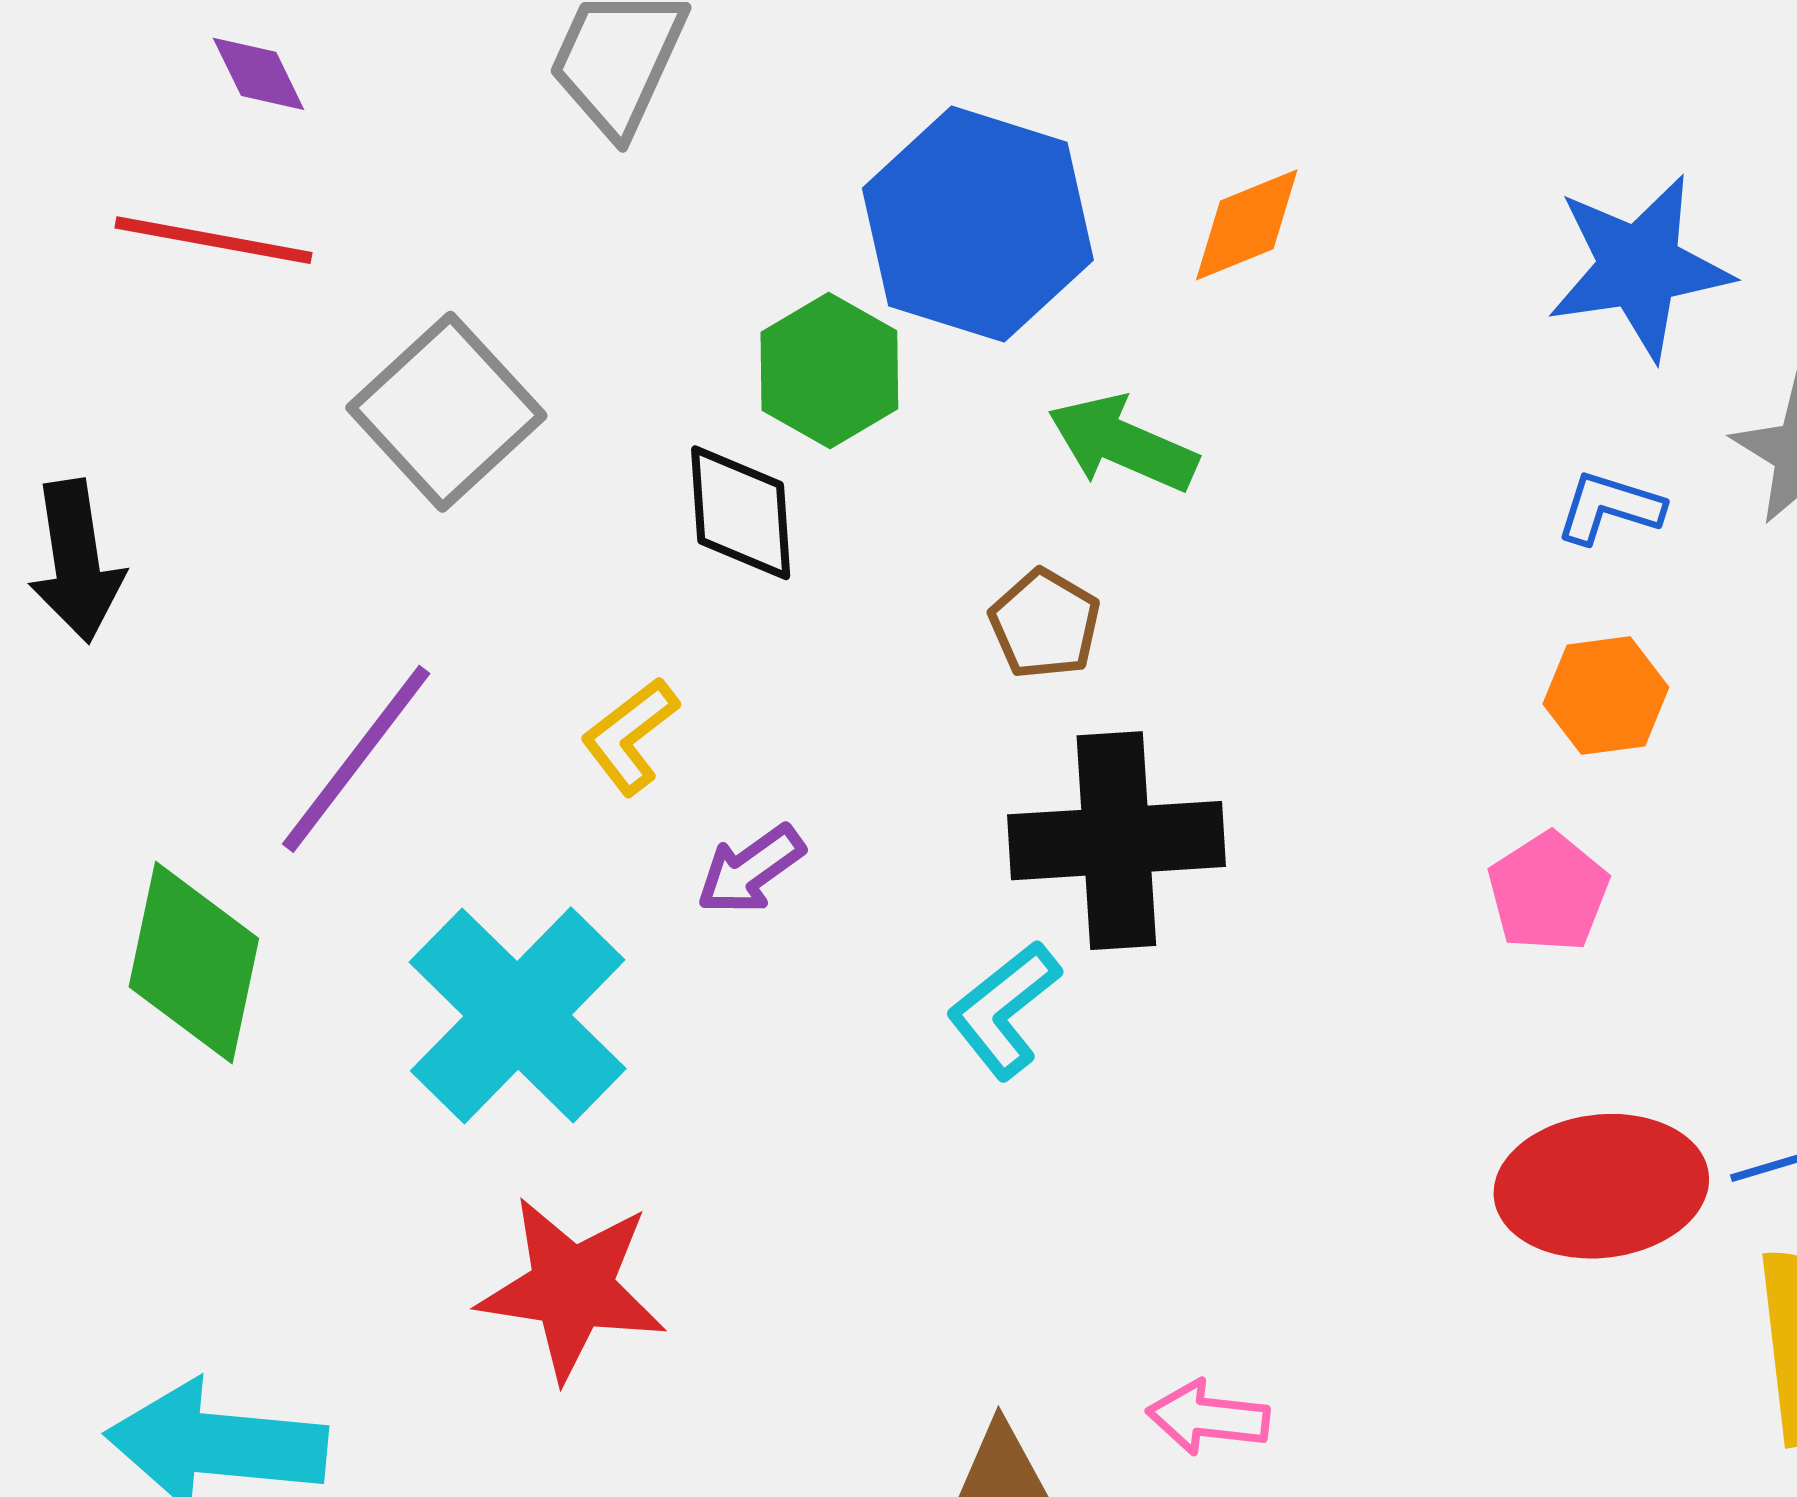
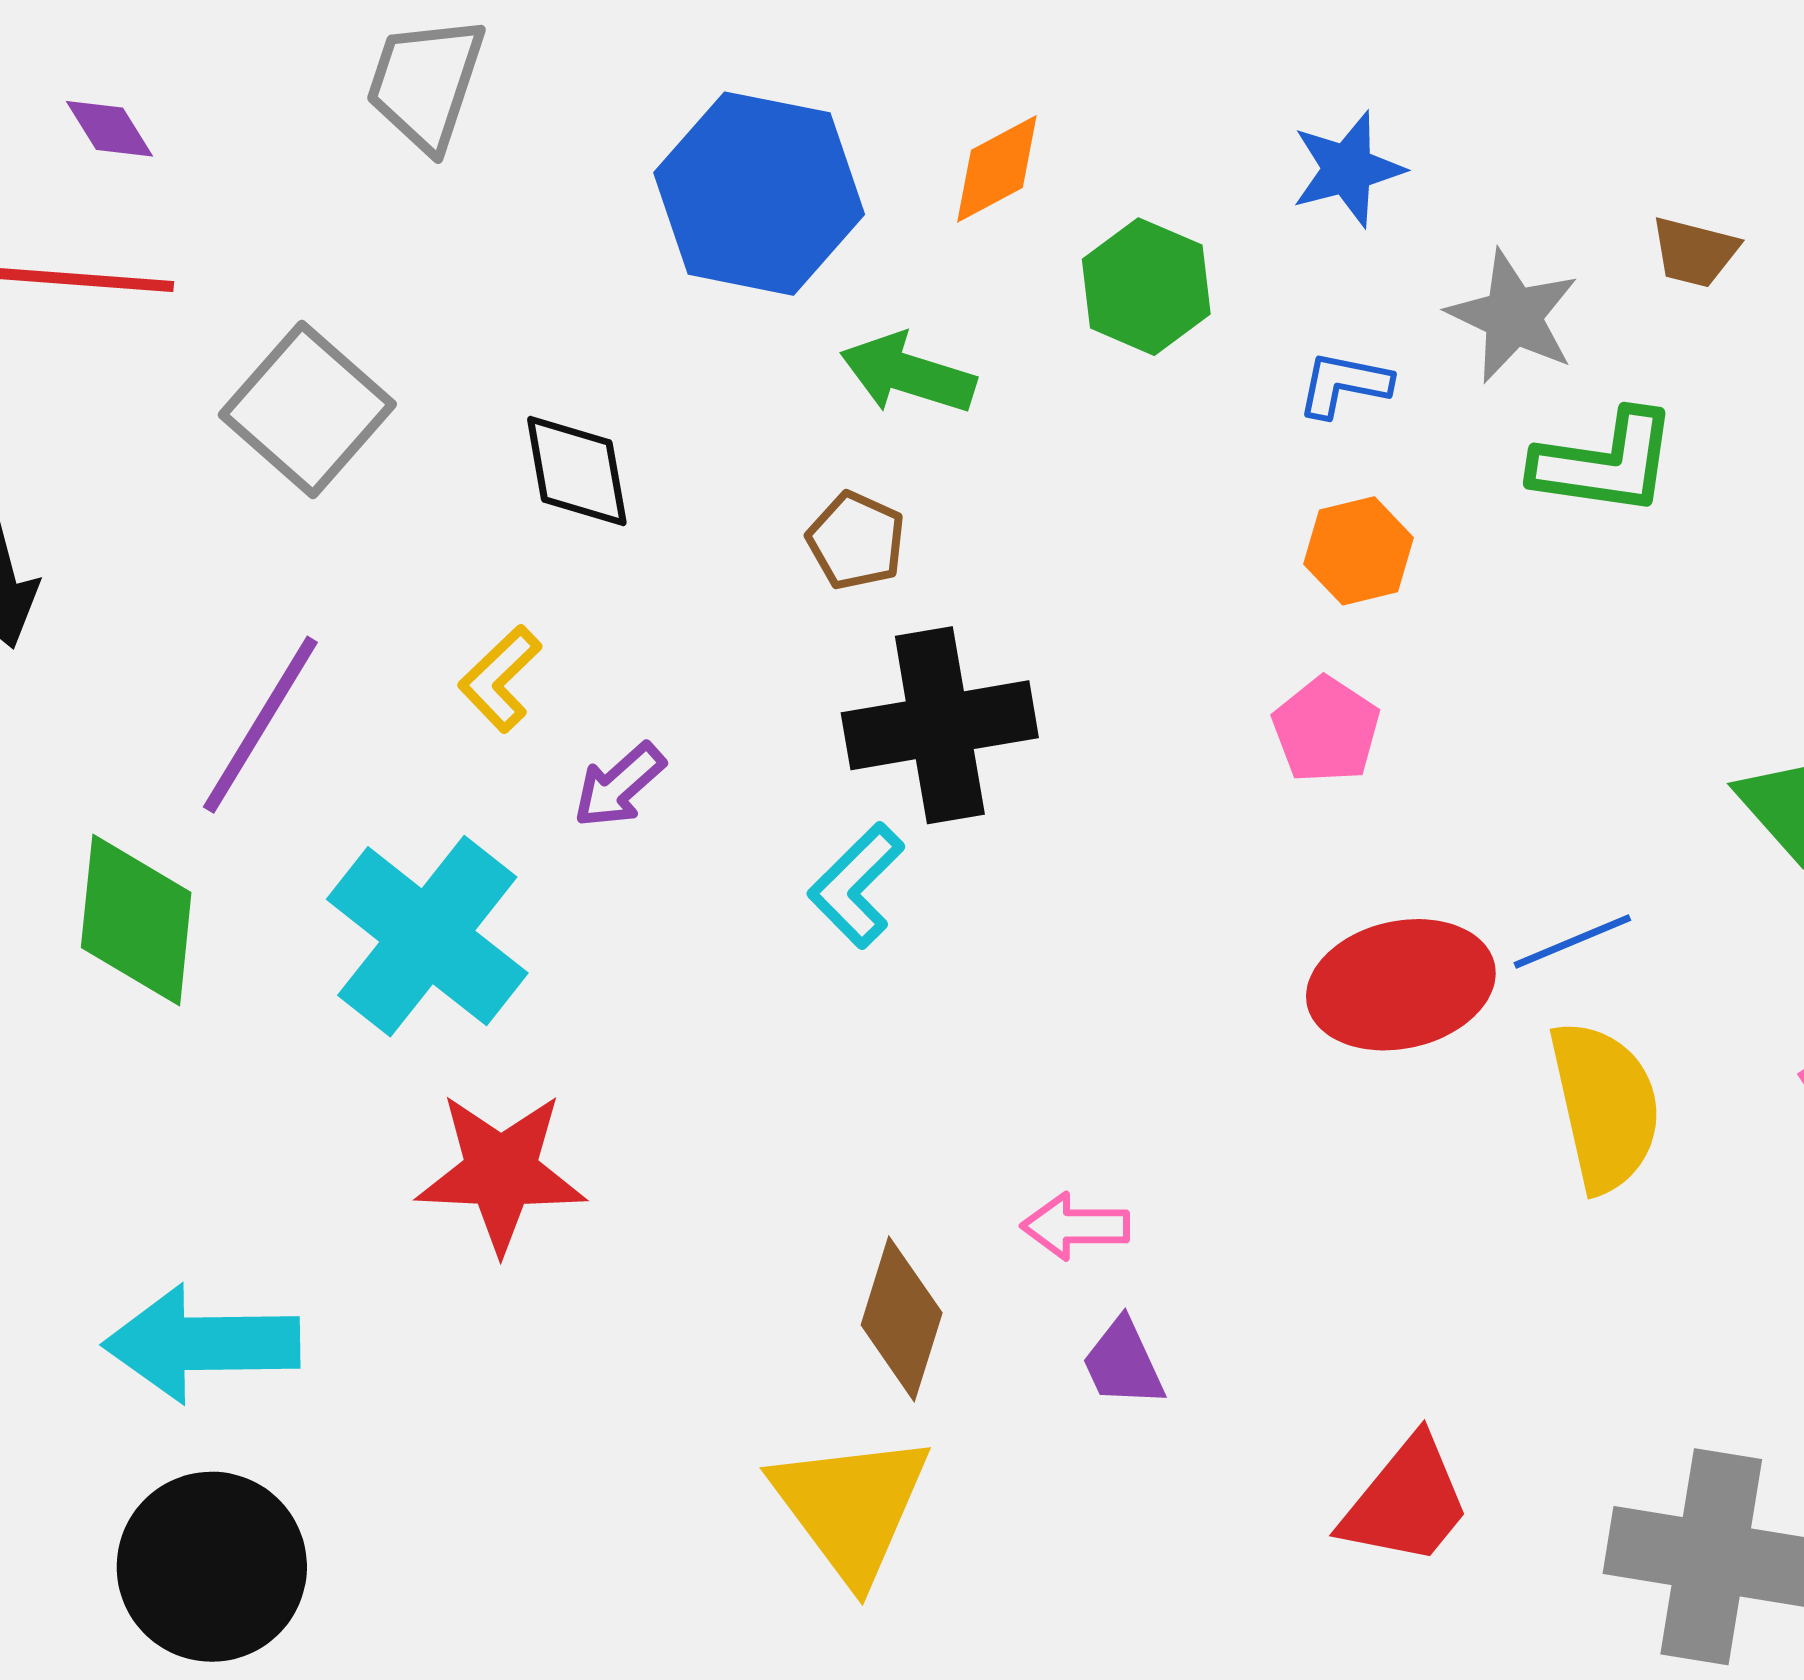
blue star: (1639, 267) -> (1348, 169), size x0.7
green hexagon: (829, 370) -> (1146, 287), moved

